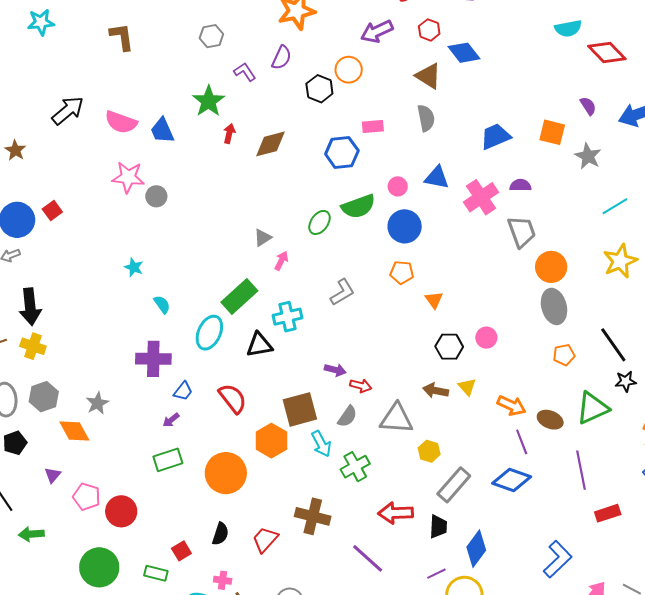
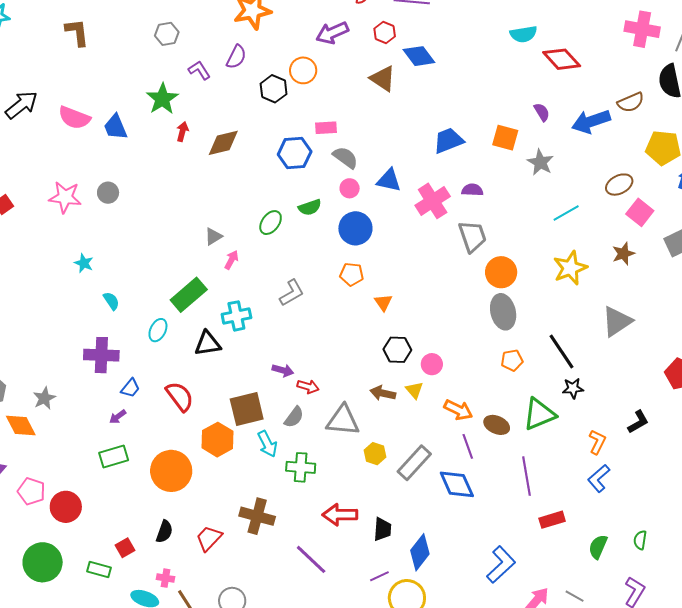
gray semicircle: (426, 118) -> (345, 158), moved, turned -44
pink star: (128, 177) -> (65, 197), moved
green semicircle: (358, 206) -> (310, 207), size x0.7
cyan ellipse: (209, 333) -> (158, 330), size x0.7
pink circle: (486, 338) -> (432, 364), moved
green cross: (355, 467) -> (301, 467), turned 32
blue diamond: (512, 480) -> (457, 484), turned 45
gray rectangle: (454, 485) -> (414, 463), moved

